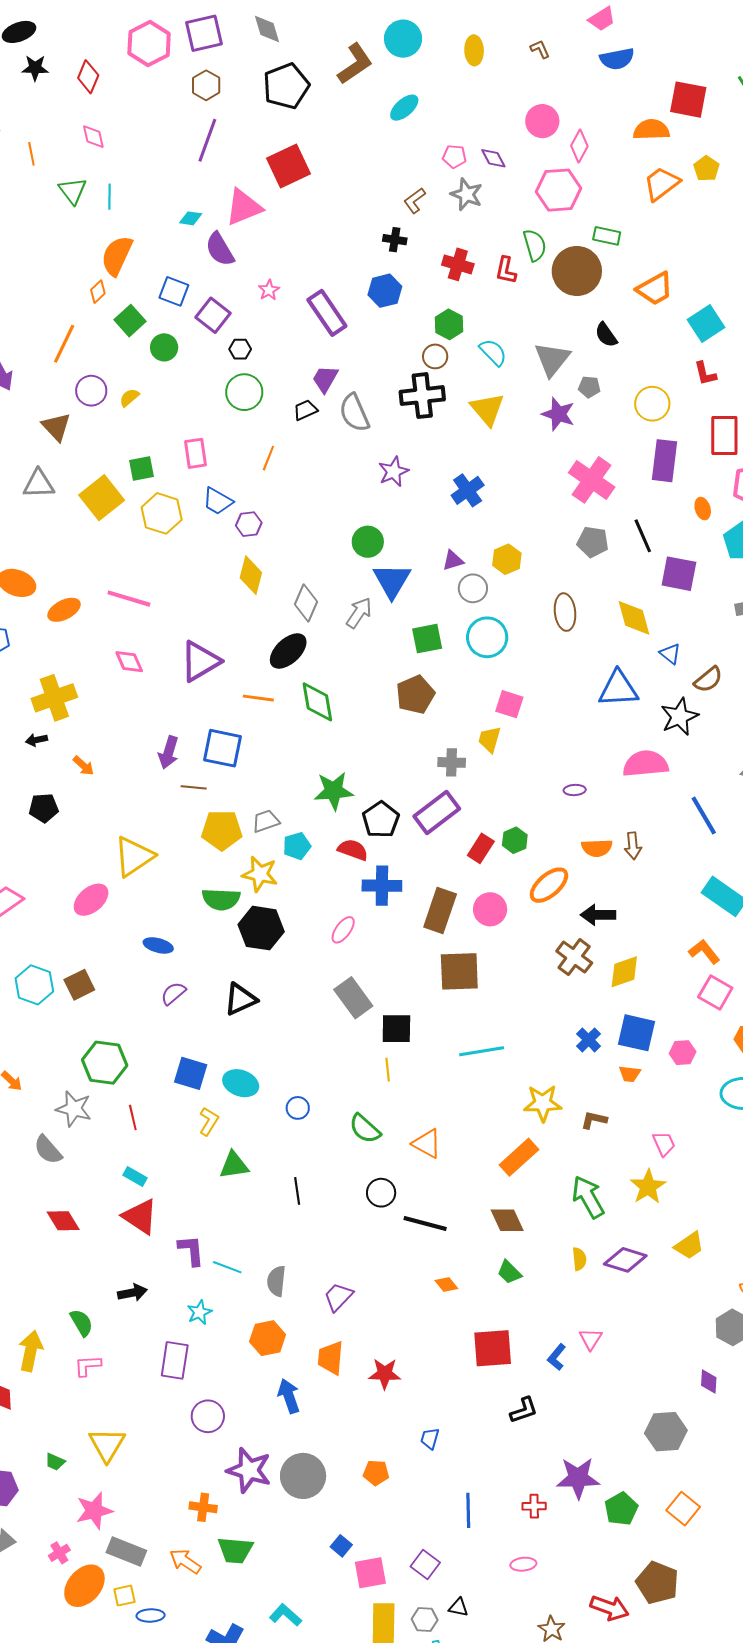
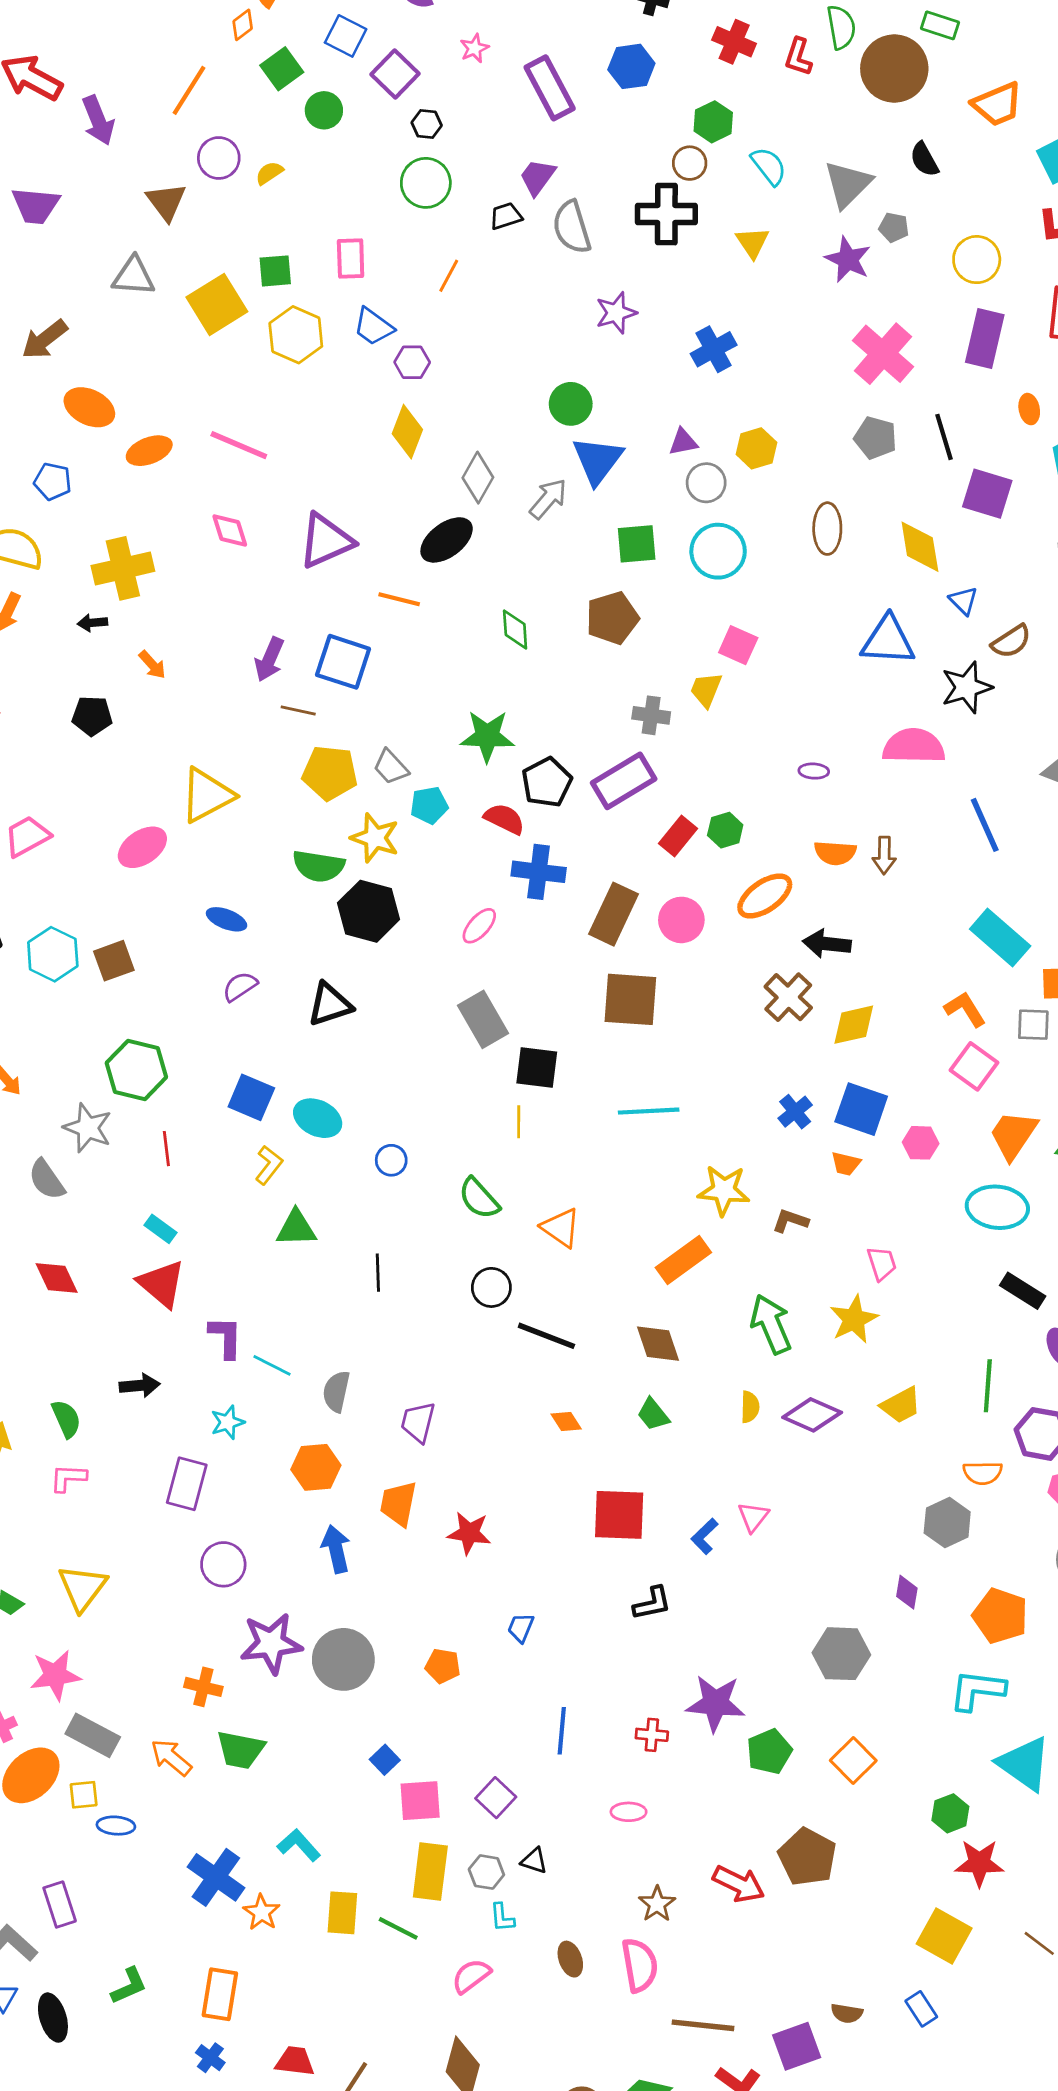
yellow triangle: (487, 409) -> (752, 242), size x0.7
green diamond: (317, 702) -> (515, 630), moved, size x0.7
gray trapezoid: (266, 821) -> (391, 767), turned -120
purple trapezoid: (338, 1297) -> (418, 1422), turned -36
purple star: (249, 1470) -> (271, 1643), turned -30

